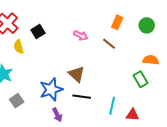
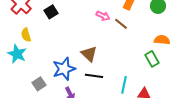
pink arrow: (81, 36) -> (103, 16), moved
yellow semicircle: (19, 47) -> (26, 35), moved
gray square: (17, 101) -> (39, 84), moved

